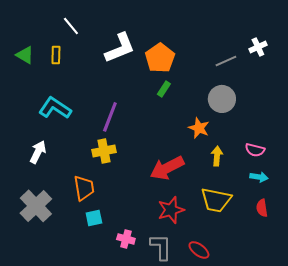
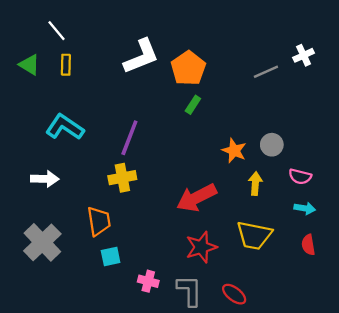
white line: (71, 26) -> (56, 31), moved
gray circle: (222, 99) -> (272, 145), moved, size x0.7
white arrow: (38, 152) -> (45, 179), turned 65

